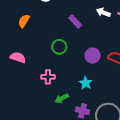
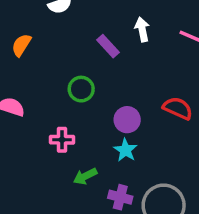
white arrow: (103, 12) -> (142, 29), moved, turned 56
purple circle: (93, 56) -> (127, 120), moved

